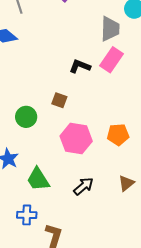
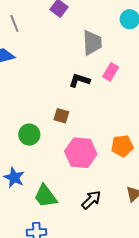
gray trapezoid: (110, 29) -> (92, 43), moved
pink rectangle: (112, 60) -> (111, 72), size x0.7

